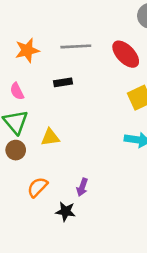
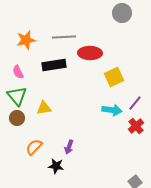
red ellipse: (126, 54) -> (90, 53), moved, turned -45
black rectangle: (63, 82) -> (54, 65), size x1.6

